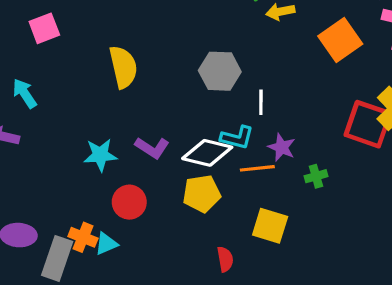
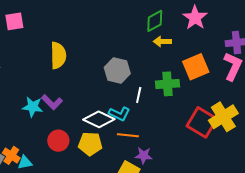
purple star: (282, 147) -> (144, 155), moved, turned -30
purple L-shape: (152, 148) -> (52, 102), moved
green cross: (316, 176) -> (167, 84), moved, size x1.6
red circle: (129, 202) -> (58, 141), moved

